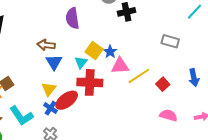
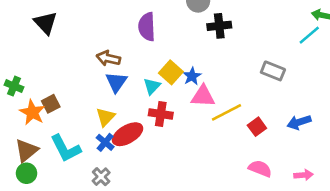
blue arrow: (194, 78) -> (299, 122), turned 78
red cross: (90, 82) -> (161, 114), size x0.7

